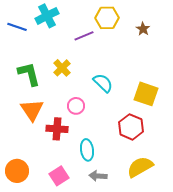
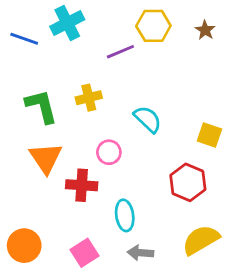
brown star: (143, 29) -> (205, 30), moved
yellow cross: (62, 68) -> (89, 98), turned 30
yellow square: (146, 94) -> (209, 135), size x0.7

